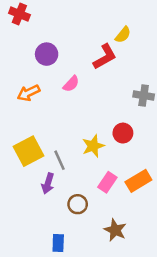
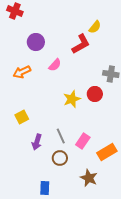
red circle: (123, 133) -> (95, 94), moved
yellow star: (93, 146) -> (72, 99), moved
yellow square: (28, 151) -> (22, 117), size x0.6
gray line: (60, 160) -> (61, 136), moved
orange rectangle: (138, 181) -> (107, 152), moved

